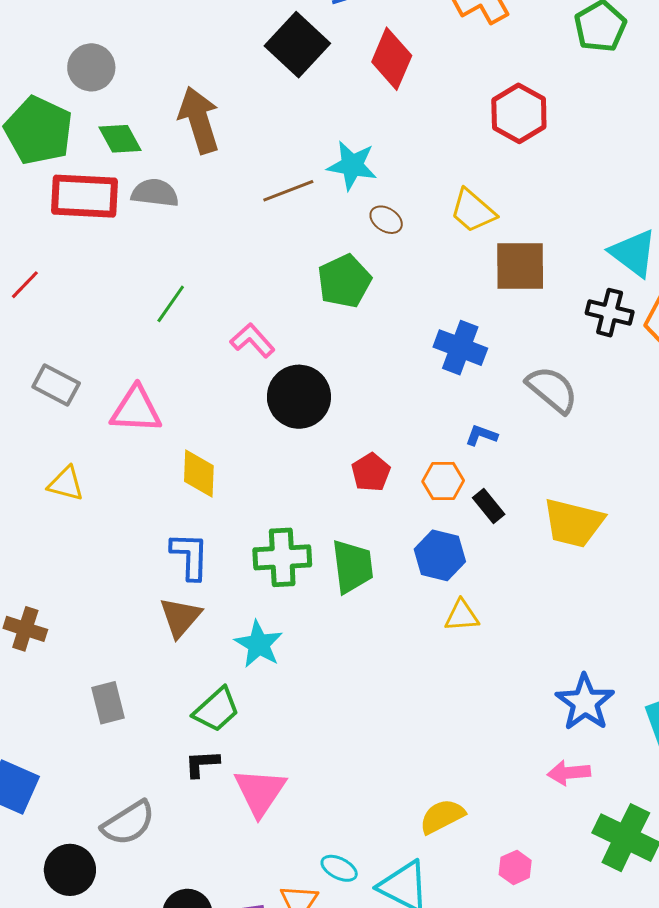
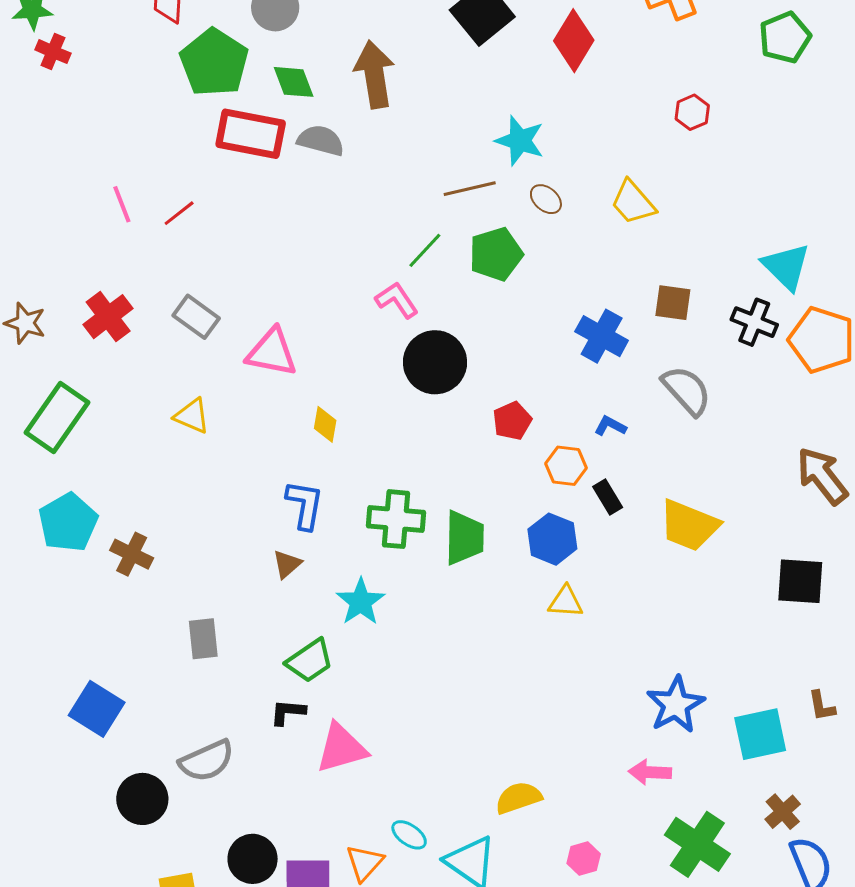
red hexagon: (519, 113) -> (692, 112), size x0.6
brown line: (288, 191) -> (470, 189), moved
brown square: (520, 266) -> (673, 303), moved, size x0.7
green line: (171, 304) -> (425, 250), moved
red pentagon: (371, 472) -> (512, 421), moved
yellow diamond: (199, 474) -> (325, 424), size x0.7
brown triangle: (180, 617) -> (287, 564), size x0.7
pink triangle: (260, 792) -> (341, 748), turned 32

